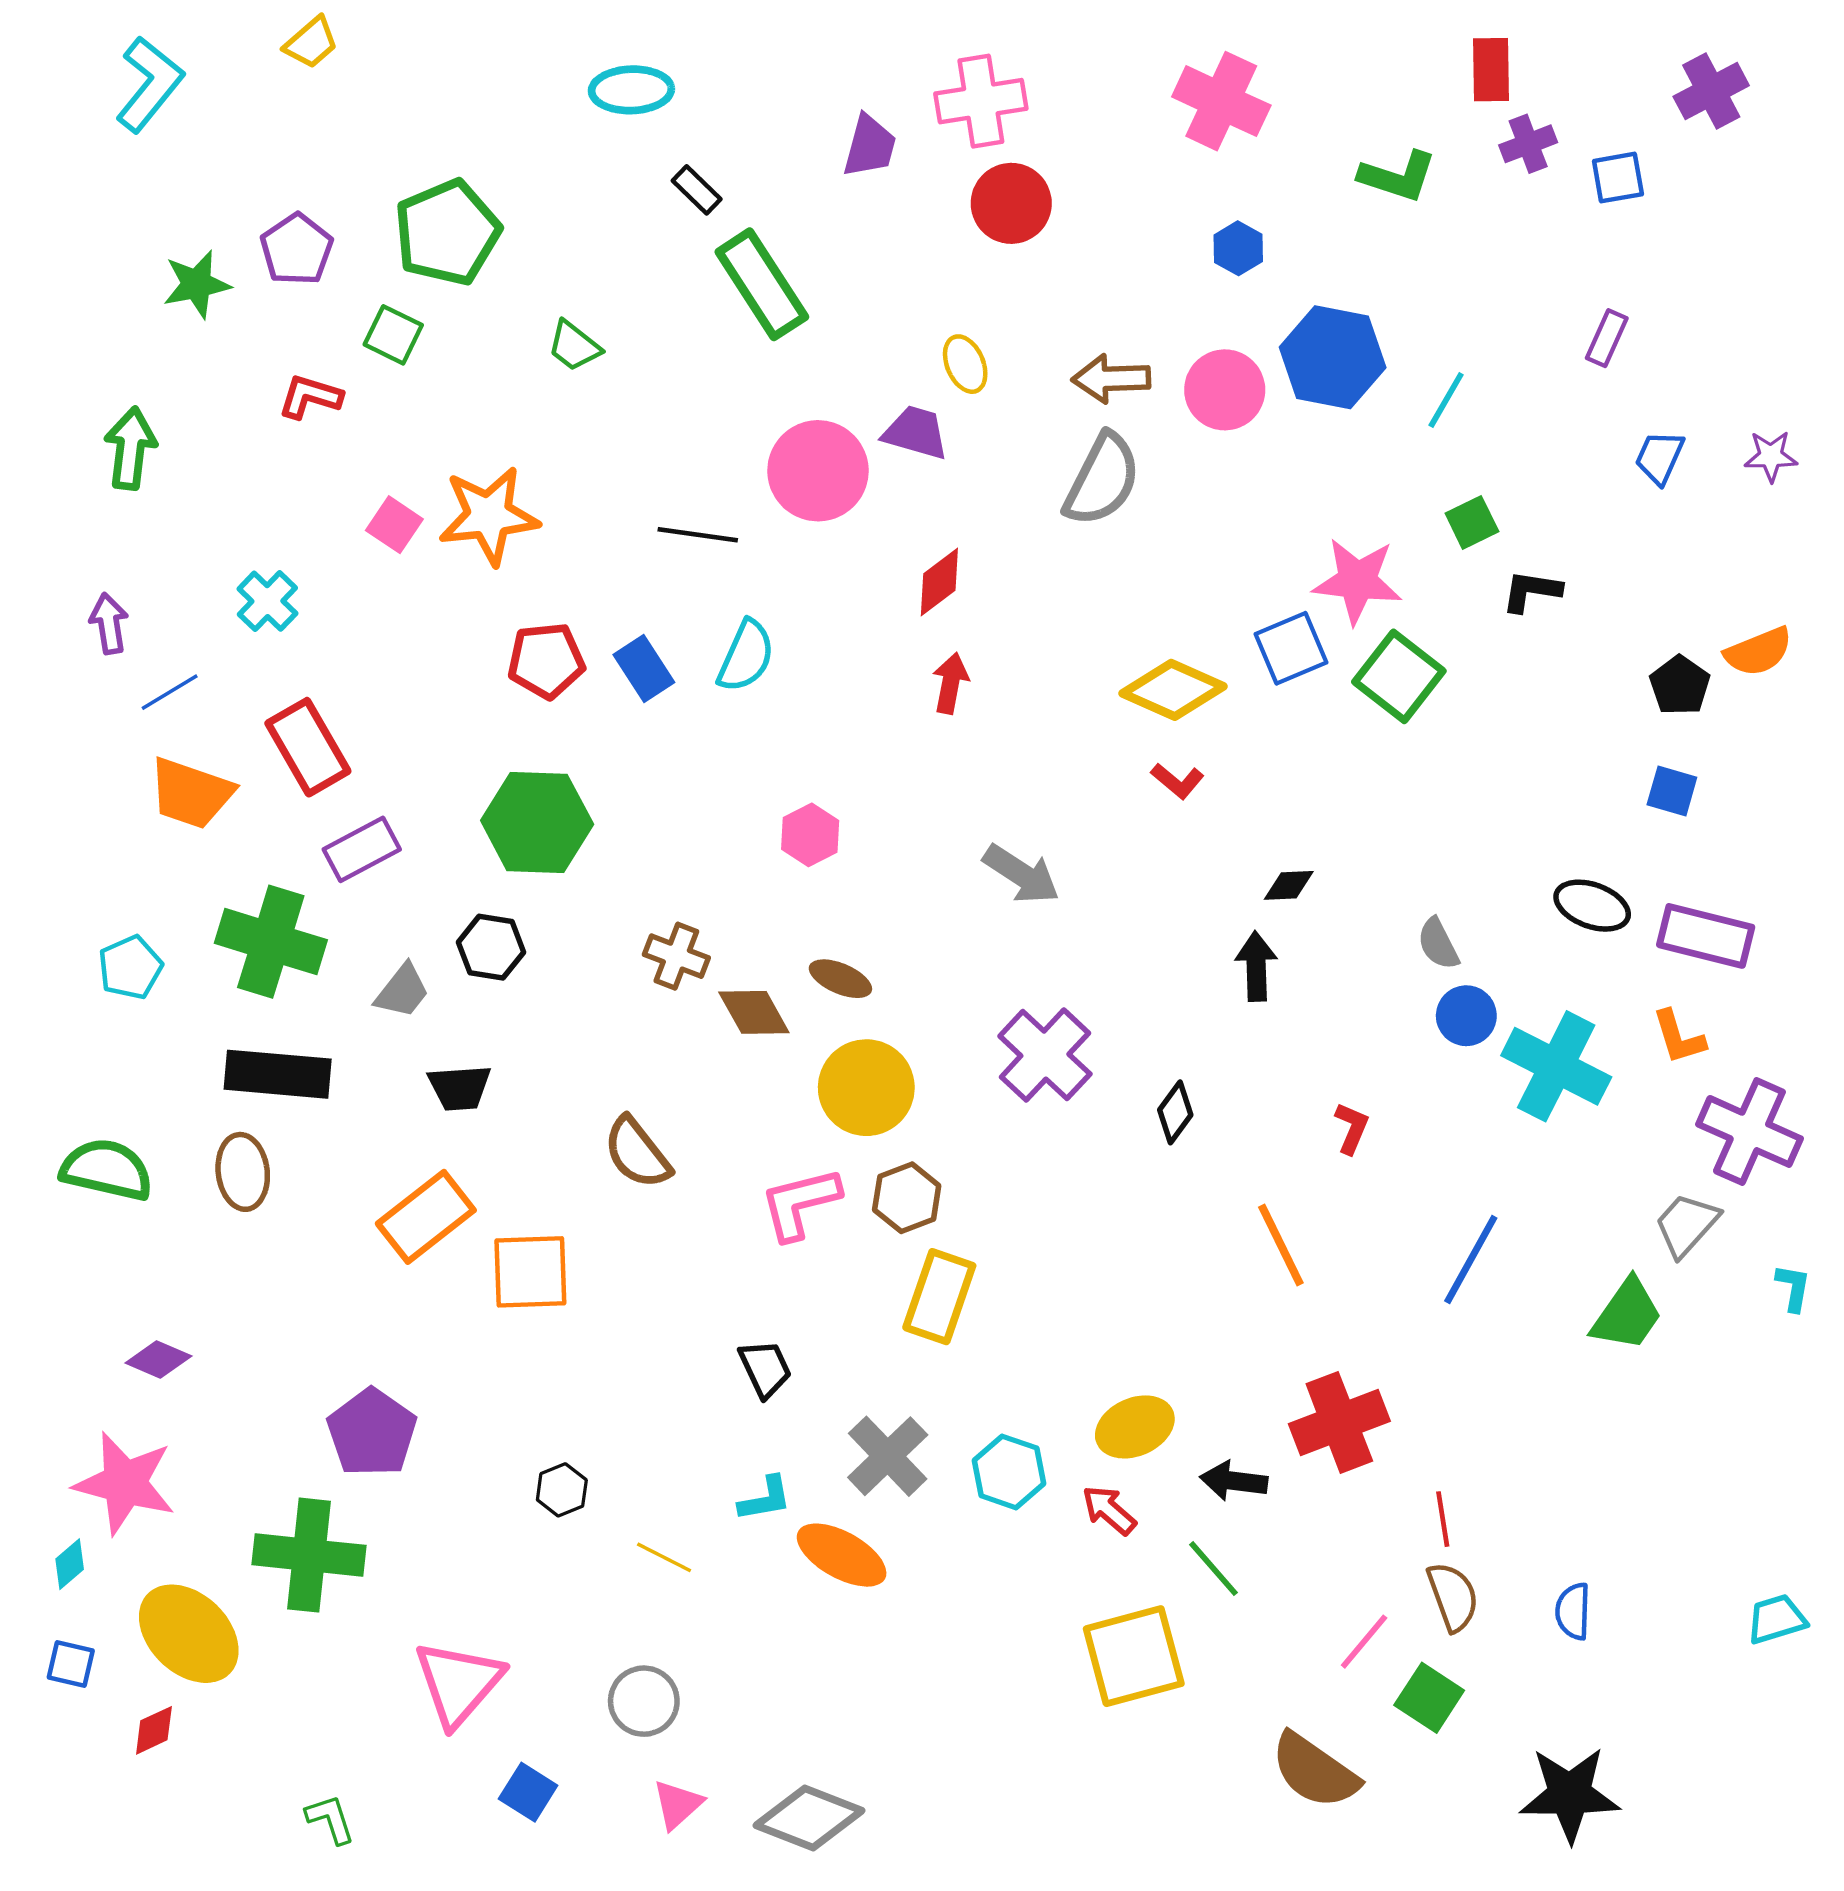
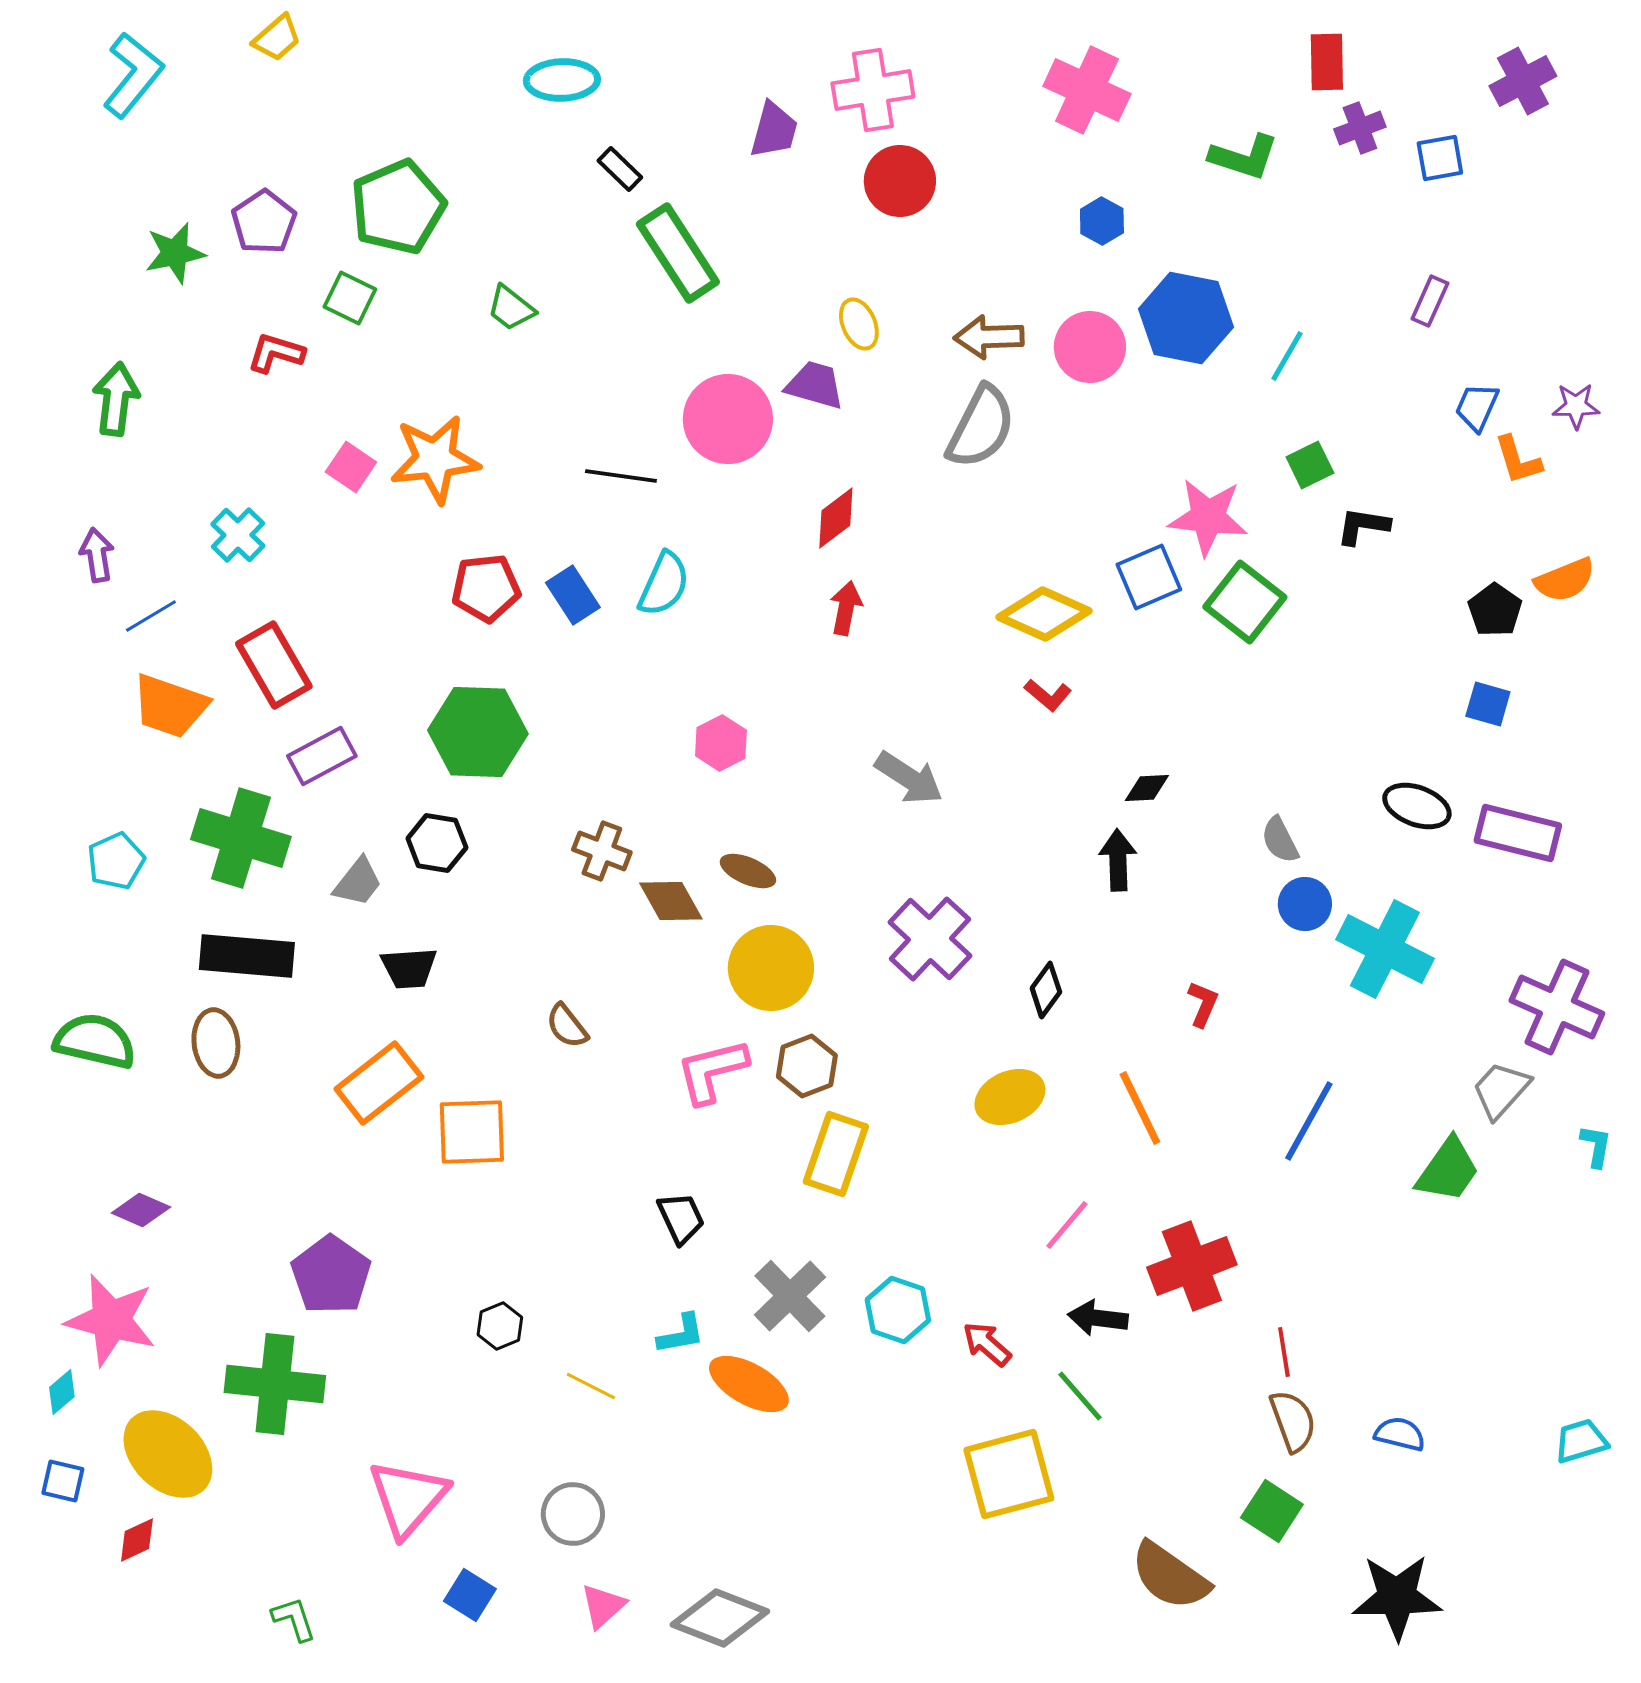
orange L-shape: (1679, 1037) -> (1518, 460), moved
brown semicircle: (637, 1153) -> (567, 1026), size x0.7
yellow ellipse: (1135, 1427) -> (1010, 1097), moved
blue semicircle: (1573, 1611) -> (1400, 1434), turned 102
pink line: (1364, 1642) -> (1067, 1225), moved

